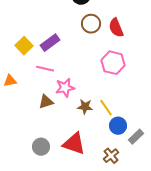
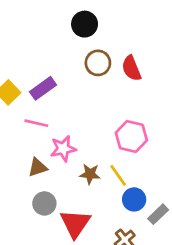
pink hexagon: (113, 63) -> (131, 137), moved
red triangle: (74, 144) -> (75, 224), turned 45
gray circle: (41, 147) -> (44, 203), moved

